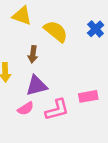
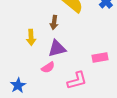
pink L-shape: (57, 110) -> (77, 80), moved

